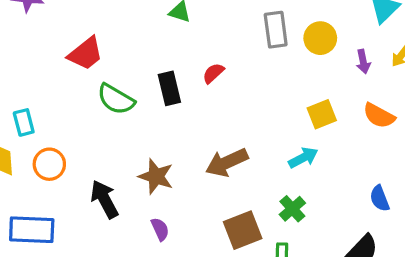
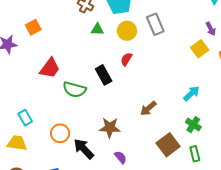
yellow circle: (320, 38) -> (127, 31), moved
yellow square: (322, 114) -> (200, 49), moved
brown arrow: (227, 162) -> (148, 108), size x0.7
orange circle: (49, 164) -> (60, 133), moved

